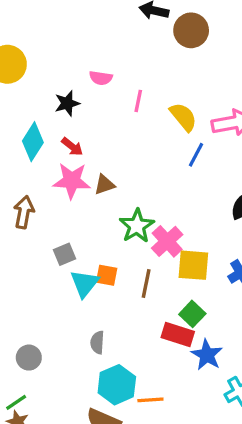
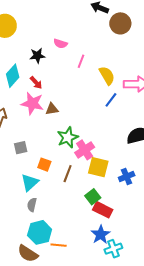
cyan triangle: (85, 283) -> (30, 182), moved
red rectangle: (178, 334) -> (103, 210), moved
blue star: (207, 355) -> (101, 235), moved

